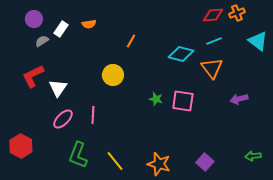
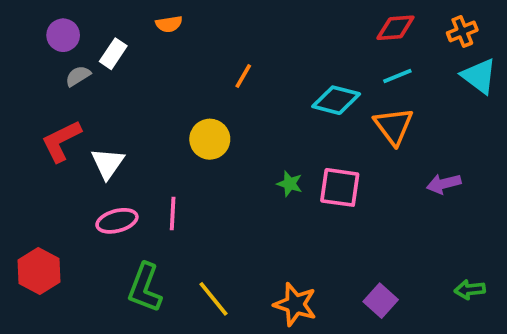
orange cross: (237, 13) -> (462, 31), moved
orange semicircle: (89, 24) -> (169, 24), moved
pink ellipse: (63, 119) -> (117, 221), turned 30

